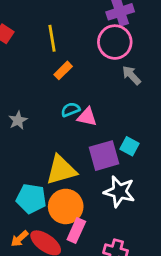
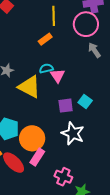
yellow line: (52, 38) -> (54, 16), moved
pink triangle: (87, 117) -> (58, 76), turned 35
purple square: (104, 156) -> (66, 106), size x0.7
yellow triangle: (61, 170) -> (29, 87), moved, turned 35

